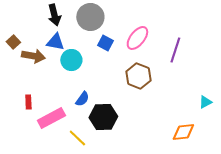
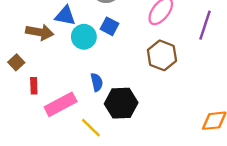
brown square: (13, 42) -> (16, 62), moved
blue square: (105, 43) -> (109, 26), moved
blue semicircle: (82, 99) -> (97, 82), turned -49

